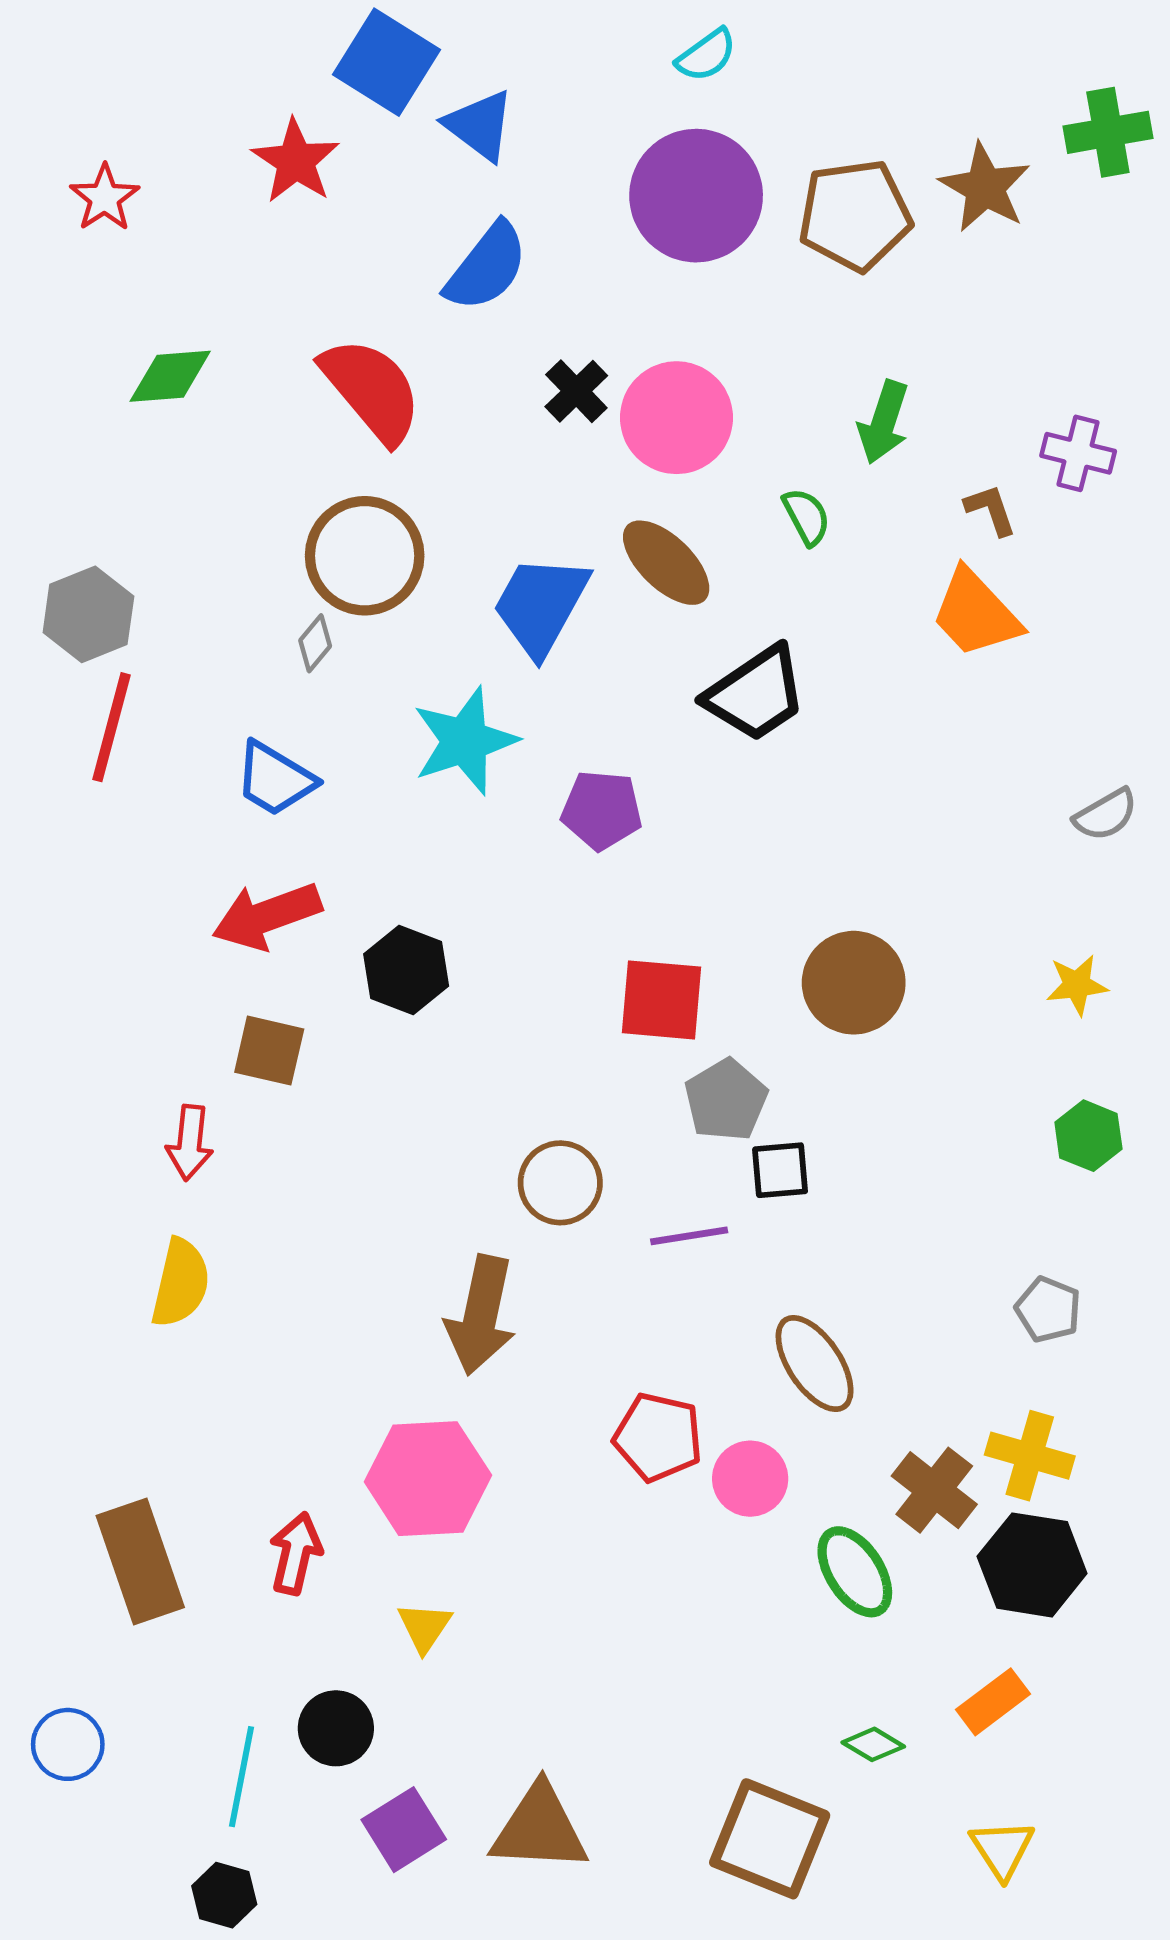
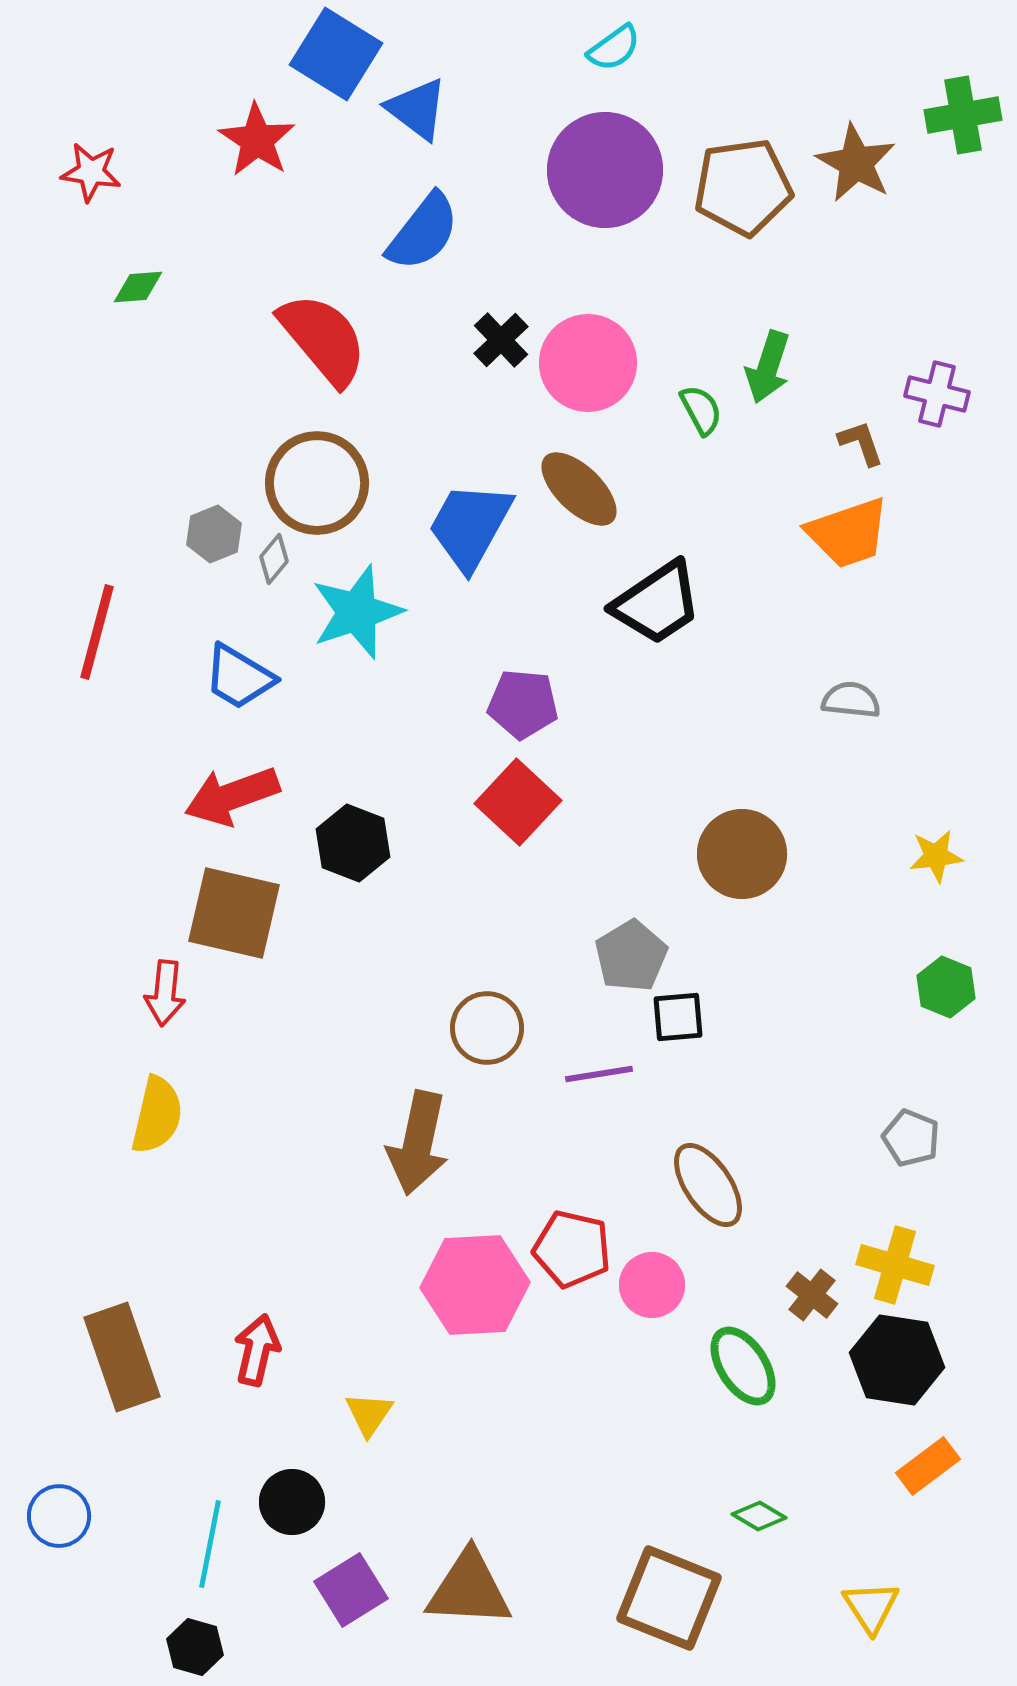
red star: (105, 198) -> (91, 172), turned -30
green diamond: (170, 376) -> (138, 287), moved, size x0.7
green semicircle: (807, 517) -> (701, 410), moved
orange trapezoid: (976, 613) -> (848, 533), turned -66
gray hexagon: (88, 614) -> (214, 534), moved, size x0.7
cyan star: (465, 741) -> (357, 612), moved
gray semicircle: (1106, 815) -> (851, 700), moved, turned -144
red square: (662, 1000) -> (518, 802), moved, turned 38
brown square: (269, 1051) -> (234, 913), size x1.5
pink hexagon: (428, 1479) -> (475, 1285), moved
brown cross: (934, 1490) -> (812, 1295), size x0.7
orange rectangle: (993, 1702) -> (928, 1466), moved

